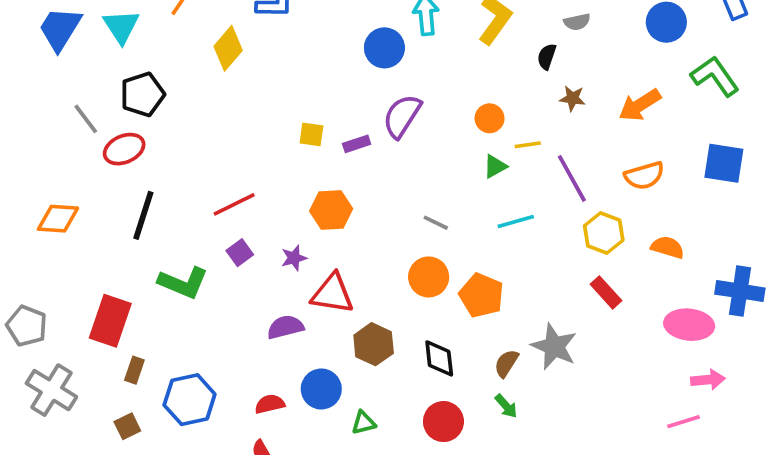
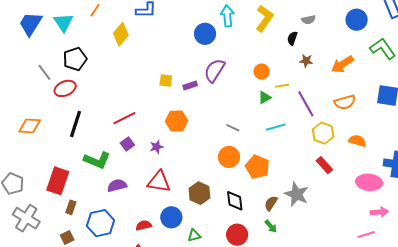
red triangle: (332, 294) -> (159, 182), moved
purple semicircle: (285, 327) -> (117, 185), moved

